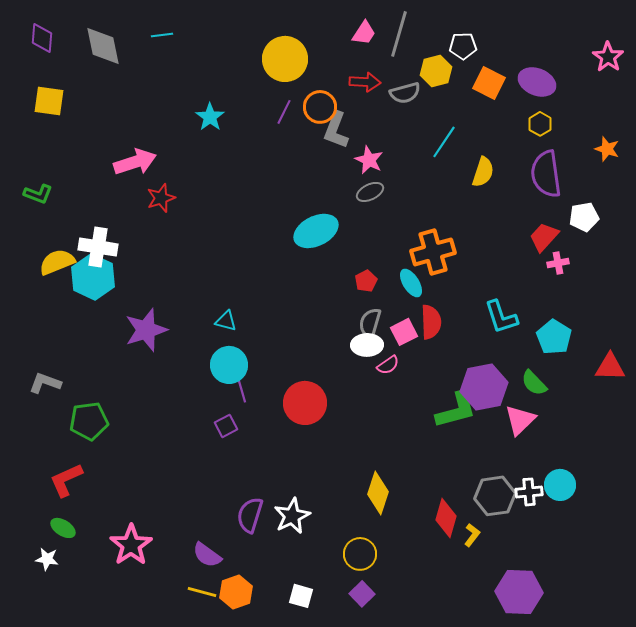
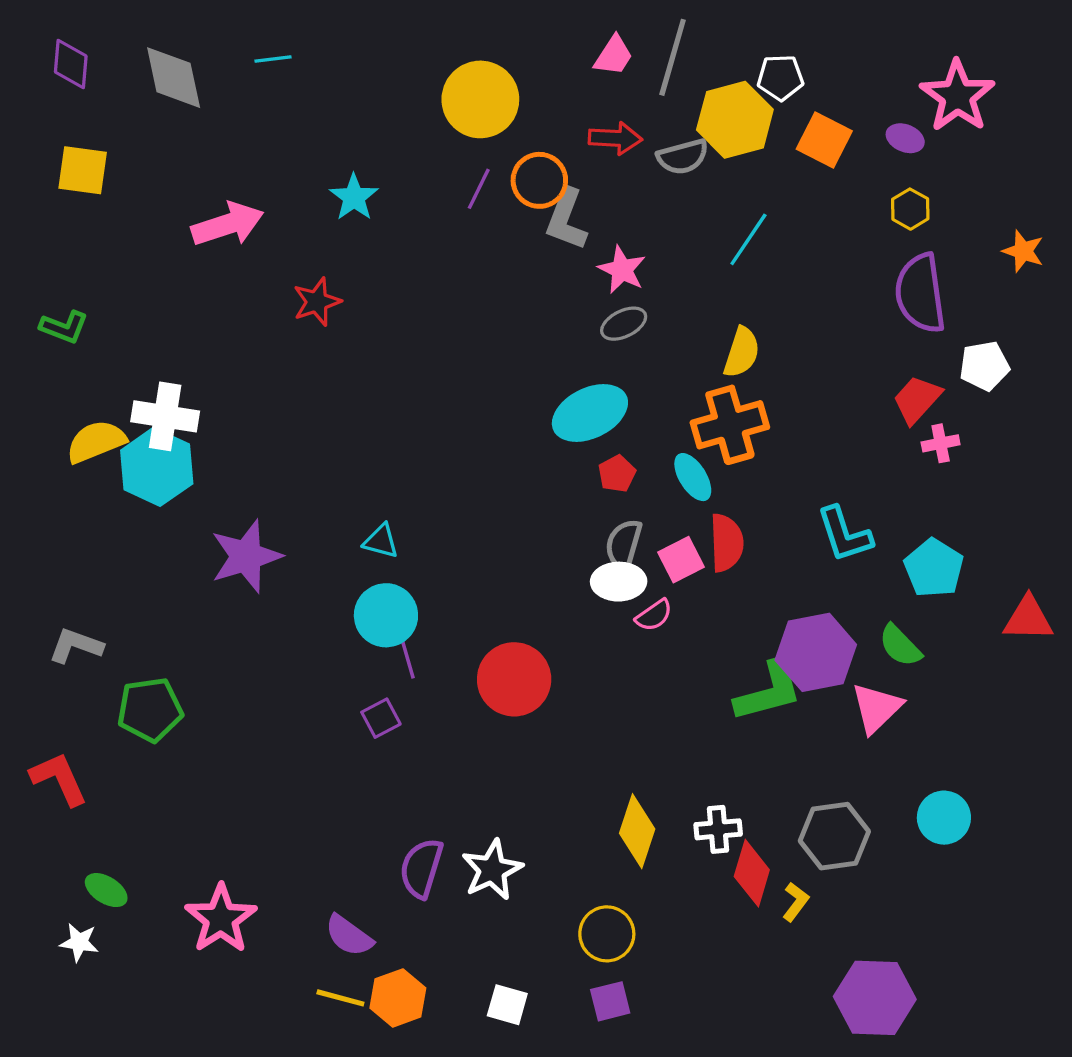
pink star: (608, 57) -> (957, 96), moved, size x1.4
yellow hexagon: (436, 71) -> (735, 120), size x1.4
purple ellipse: (537, 82) -> (905, 138), size x0.6
pink arrow: (135, 162) -> (228, 224), moved
yellow semicircle: (483, 172) -> (742, 352), moved
red star: (161, 198) -> (317, 302), moved
cyan ellipse: (316, 231) -> (590, 413), moved
red L-shape: (66, 480) -> (59, 779), moved, turned 90
white cross: (529, 492) -> (718, 829), moved
purple square: (362, 594) -> (610, 1001), turned 30

